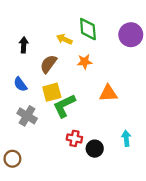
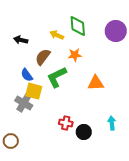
black arrow: (24, 45) -> (21, 40), turned -80
blue semicircle: (20, 84) -> (27, 75), moved
yellow square: (52, 92) -> (34, 91), moved, turned 30
green L-shape: (64, 106) -> (57, 77), moved

